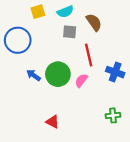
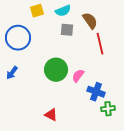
red line: (89, 55) -> (100, 44), moved
blue cross: (115, 72) -> (96, 92), moved
blue arrow: (34, 75) -> (12, 73), moved, turned -88

